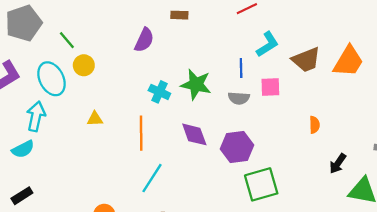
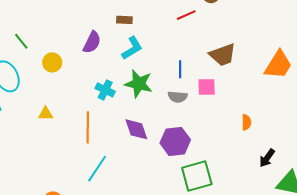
cyan L-shape: (267, 44) -> (132, 48), moved
brown trapezoid: (306, 60) -> (223, 55), moved
yellow circle: (84, 65) -> (52, 62), moved

